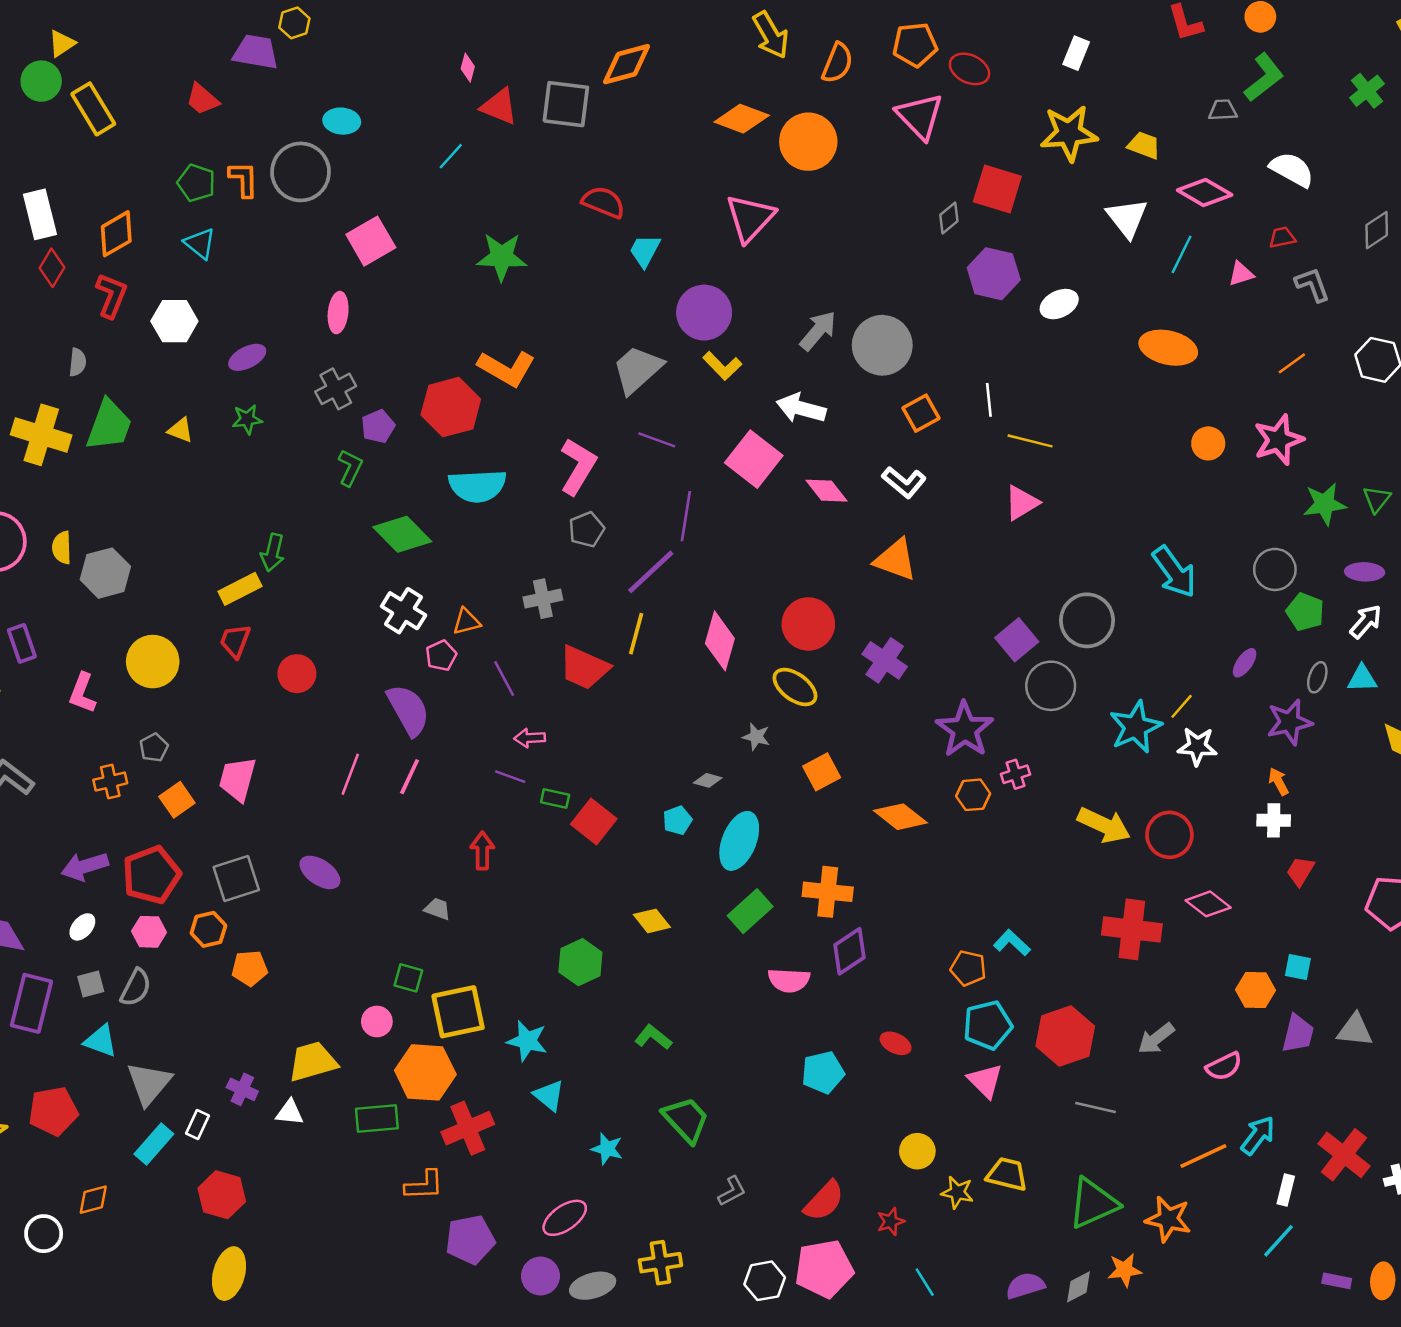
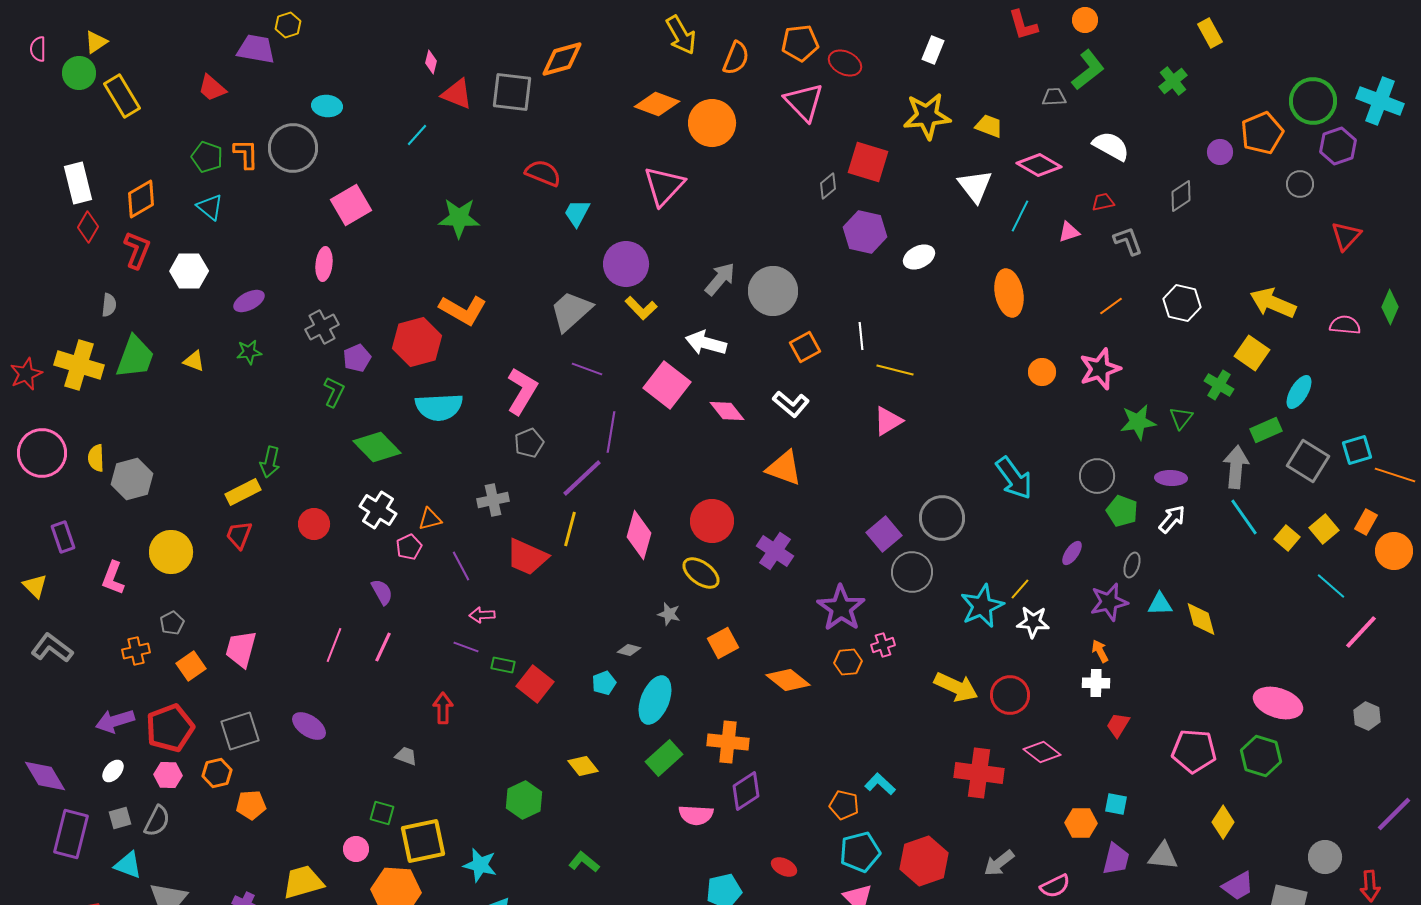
orange ellipse: (1168, 348) -> (1009, 293), turned 66
red circle: (297, 674) -> (314, 524), moved
cyan triangle: (1362, 679) -> (1160, 604), moved
purple semicircle: (408, 710) -> (382, 592), size x0.6

